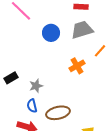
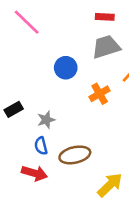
blue circle: (51, 33) -> (66, 68), moved

